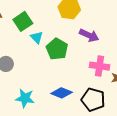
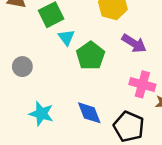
blue diamond: (62, 93) -> (89, 113), turned 40

